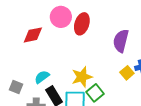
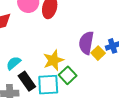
purple semicircle: (121, 41) -> (86, 43), moved

